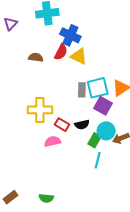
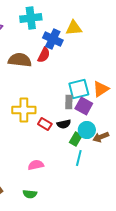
yellow triangle: (79, 56) -> (74, 28), moved, turned -30
brown semicircle: (36, 57) -> (20, 60), size x1.6
gray rectangle: (82, 90) -> (69, 102), moved
pink semicircle: (53, 141) -> (36, 165), moved

